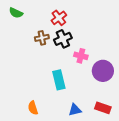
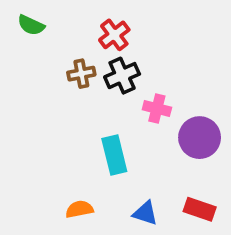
orange semicircle: (33, 108) -> (79, 209), moved, turned 96
blue triangle: (75, 110) -> (145, 213), turned 32

